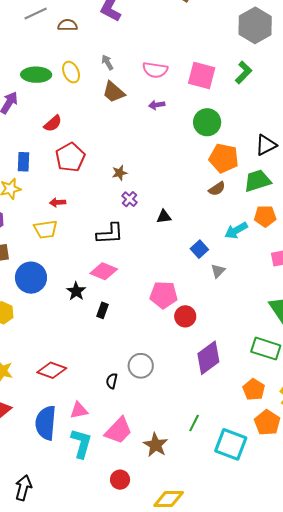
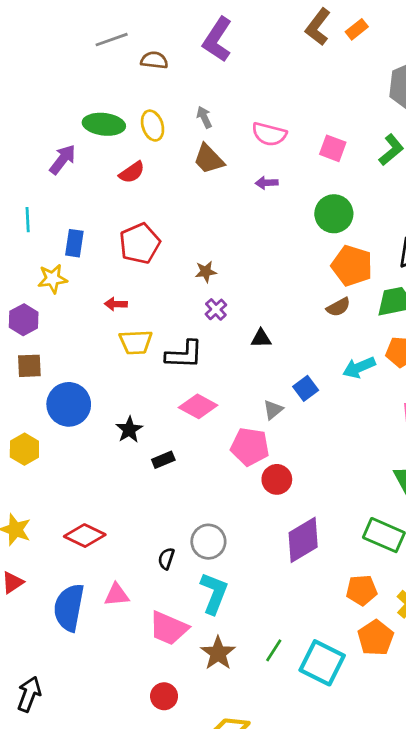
pink square: (202, 76) -> (333, 148), size x0.7
red semicircle: (53, 124) -> (132, 172), moved
yellow trapezoid: (45, 229) -> (136, 342), moved
pink diamond: (104, 271) -> (198, 406), moved
gray triangle: (218, 271) -> (273, 410), moved
black rectangle: (103, 310) -> (163, 460), turned 42
orange pentagon: (254, 390) -> (362, 590), turned 30
green line: (194, 423) -> (274, 650), moved
pink trapezoid: (118, 431) -> (169, 628), turned 64
cyan L-shape: (81, 443) -> (214, 593), moved

